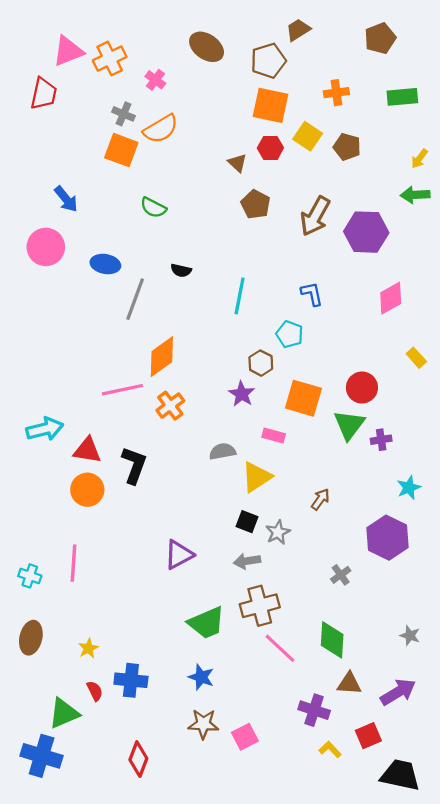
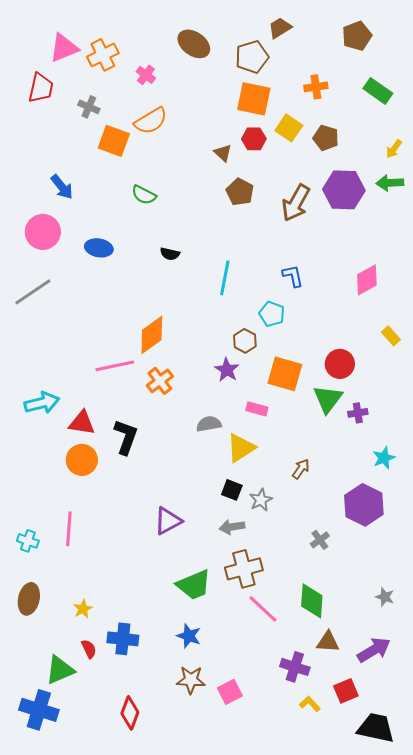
green rectangle: (402, 97) -> (378, 91), turned 40
gray cross: (123, 114) -> (89, 107), moved
purple hexagon: (366, 232) -> (344, 190), moved
gray line: (135, 299) -> (33, 292), moved, turned 36

